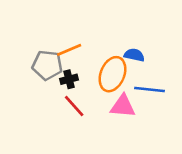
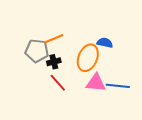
blue line: (150, 89) -> (118, 86), moved

